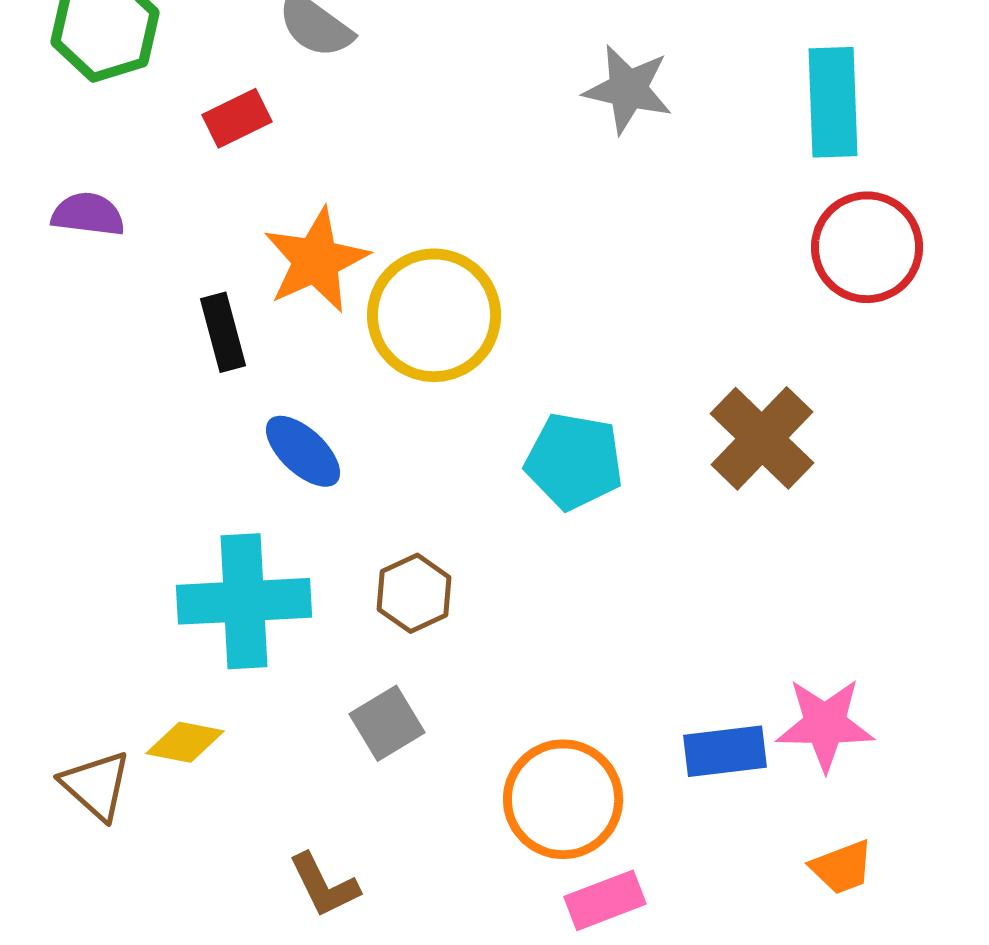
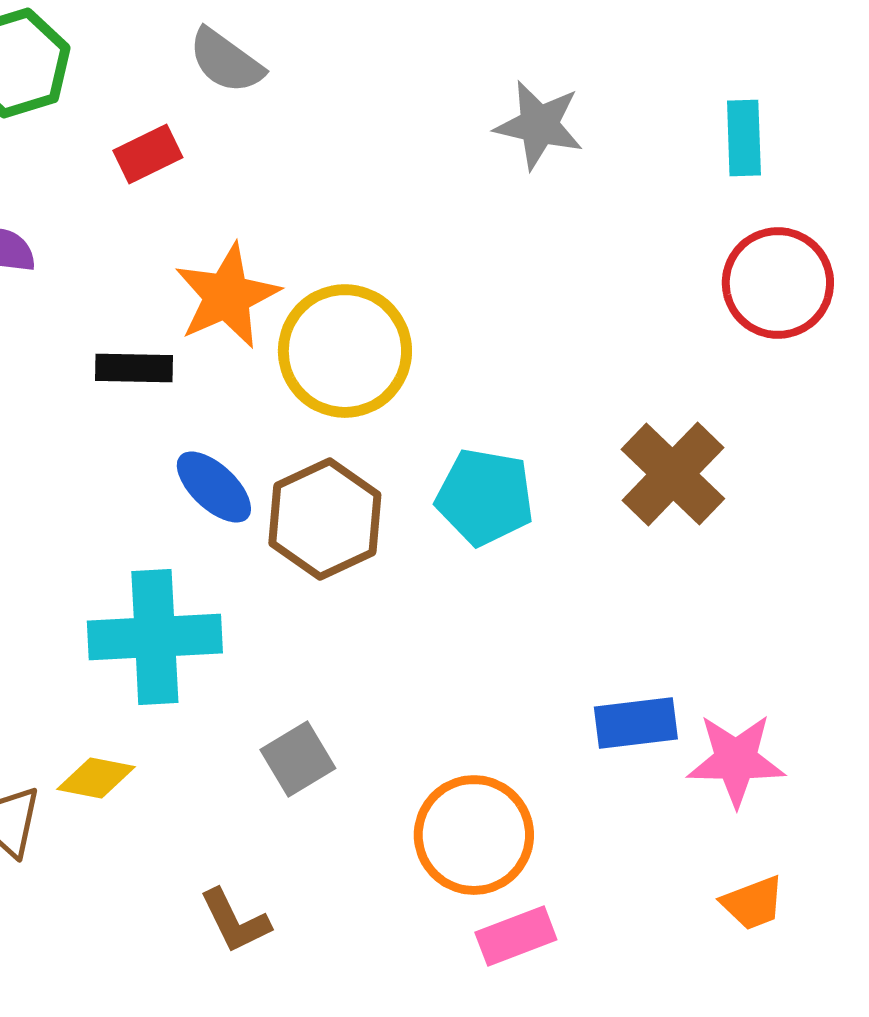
cyan rectangle: (833, 102) -> (744, 138), size x0.7
black rectangle: (223, 332) -> (134, 368), turned -74
brown hexagon: (414, 593) -> (325, 519), moved, size x1.5
blue rectangle: (725, 751) -> (636, 723), moved

